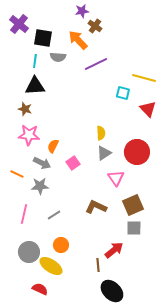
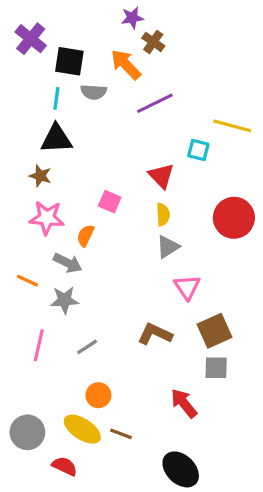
red triangle: (148, 109) -> (161, 176), moved
red circle: (137, 152) -> (234, 218), moved
pink square: (73, 163) -> (110, 202), moved, turned -32
red arrow: (114, 250) -> (184, 403), turned -90
gray circle: (29, 252) -> (27, 432), moved
brown line: (98, 265) -> (121, 434), moved, turned -64

